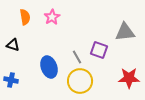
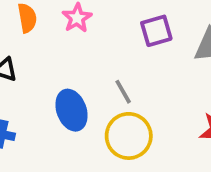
purple square: (99, 50) -> (156, 31), moved, turned -36

